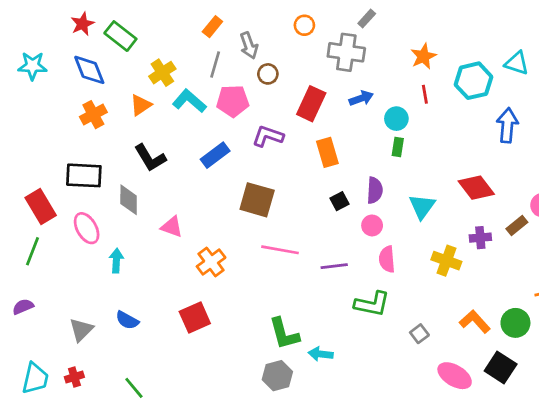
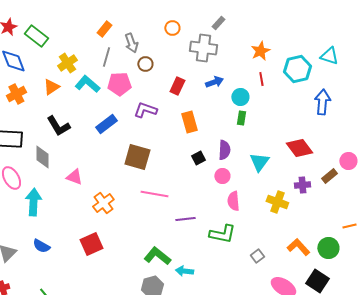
red rectangle: (311, 104) -> (177, 86), size x0.7
cyan arrow: (116, 261) -> (33, 202), size x1.5
purple line: (334, 266) -> (185, 219), moved
green L-shape: (284, 334) -> (157, 256), turned 144

